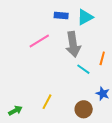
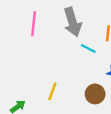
pink line: (39, 41) -> (34, 24), turned -45

